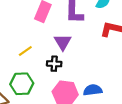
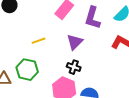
black cross: (54, 64) -> (74, 67), moved

